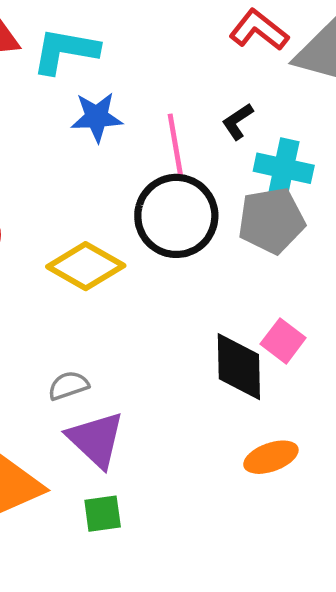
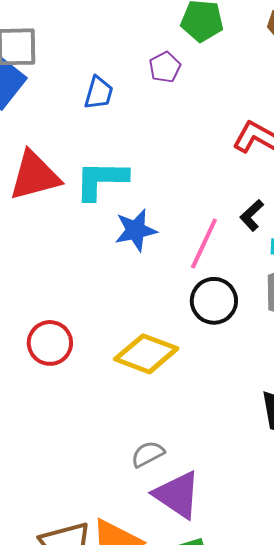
pink line: (175, 146) -> (204, 243), turned 44
black circle: (176, 216) -> (214, 301), size x0.7

